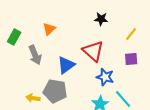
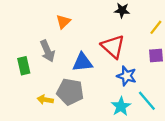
green rectangle: (14, 37) -> (24, 66), moved, turned -42
blue triangle: (66, 65) -> (82, 62), turned 30

